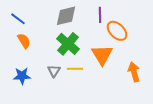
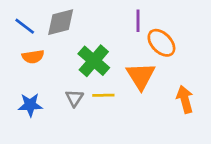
gray diamond: (66, 16) -> (61, 22), moved
orange semicircle: (24, 41) -> (33, 57), turned 112

